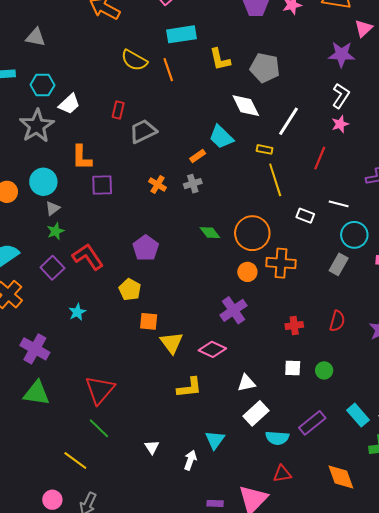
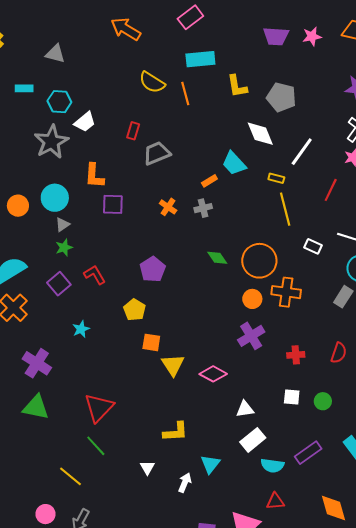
red L-shape: (88, 257) -> (95, 275), size x0.7
purple cross: (233, 310) -> (251, 336), moved
yellow L-shape: (189, 388) -> (176, 432), moved

